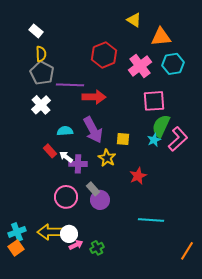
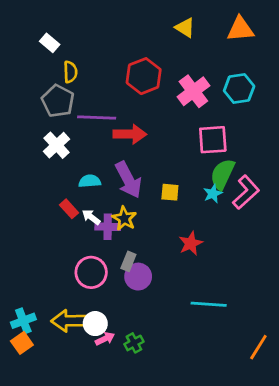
orange triangle: (161, 37) -> (240, 29), moved
yellow semicircle: (41, 54) -> (70, 72), moved
yellow star: (107, 158) -> (124, 218), moved
gray rectangle: (93, 189) -> (128, 261), turned 64

